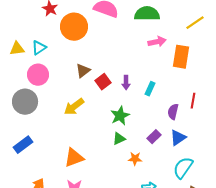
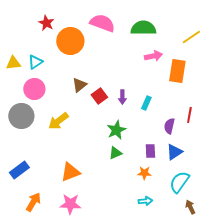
yellow arrow: (74, 107) -> (58, 121), moved
purple rectangle: (154, 137) -> (150, 151), turned -48
blue rectangle: (23, 145) -> (19, 170), moved
orange star: (135, 159) -> (144, 173), moved

